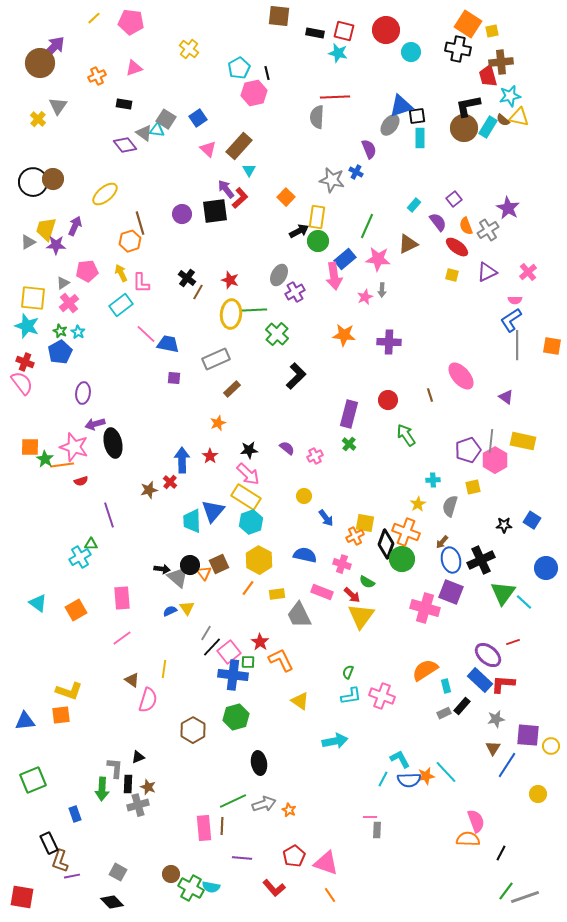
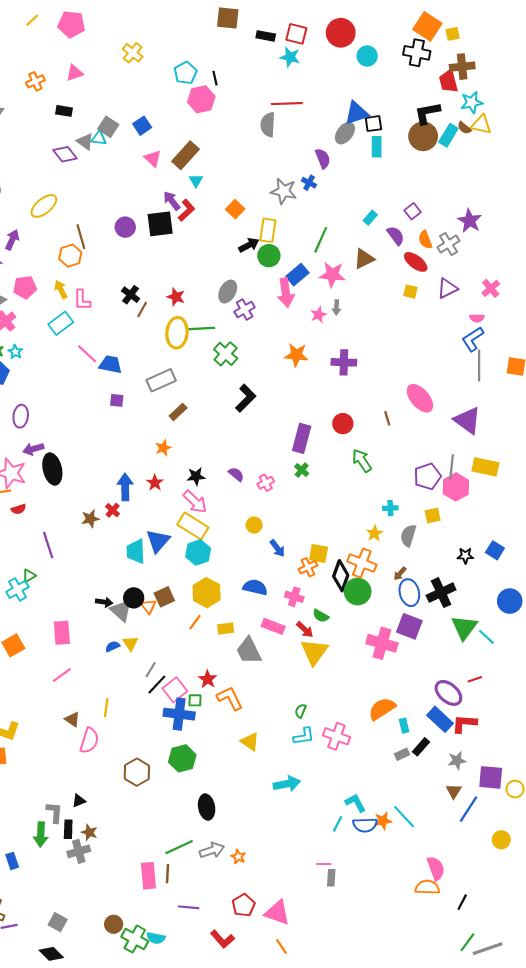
purple triangle: (506, 397) -> (467, 420), size x1.8
green triangle: (91, 544) -> (29, 576), turned -32

